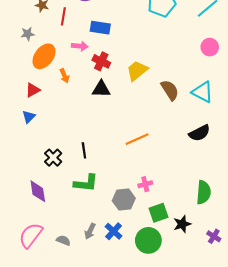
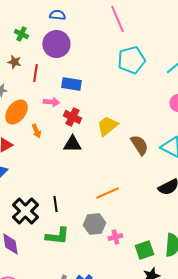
black cross: (53, 158) -> (25, 211), size x1.5
gray hexagon: (124, 200) -> (94, 224), moved
green square: (159, 213) -> (144, 250), moved

